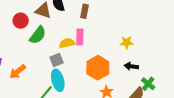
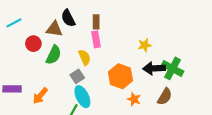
pink rectangle: (80, 37) -> (96, 39), moved
yellow semicircle: (67, 43) -> (85, 57), turned 91
black arrow: (131, 66) -> (154, 68), size x1.5
green cross: (148, 84) -> (173, 68), moved, size x1.5

